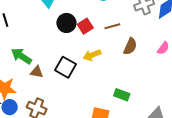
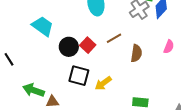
yellow arrow: (92, 55) -> (103, 83), moved
black square: (65, 67) -> (79, 76), moved

